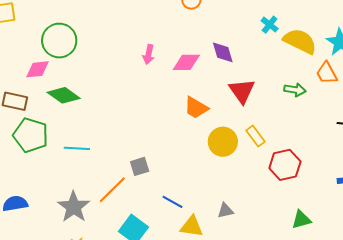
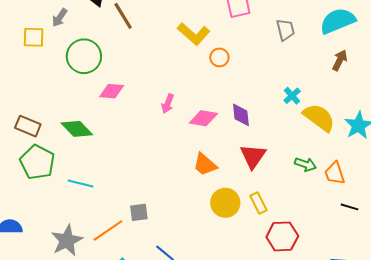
green circle: (59, 41) -> (84, 56), moved
pink diamond: (37, 69) -> (112, 91), moved
orange trapezoid: (327, 73) -> (335, 173), moved

